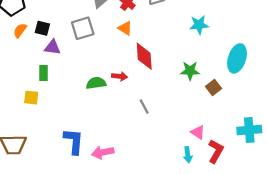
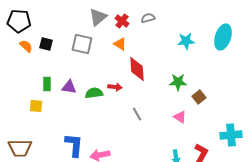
gray square: (83, 28) -> (82, 44), turned 30
orange semicircle: (20, 30) -> (26, 46), turned 96
purple triangle: (52, 47) -> (69, 87), moved
cyan ellipse: (237, 58) -> (223, 37), moved
pink triangle: (198, 132) -> (180, 117), moved

